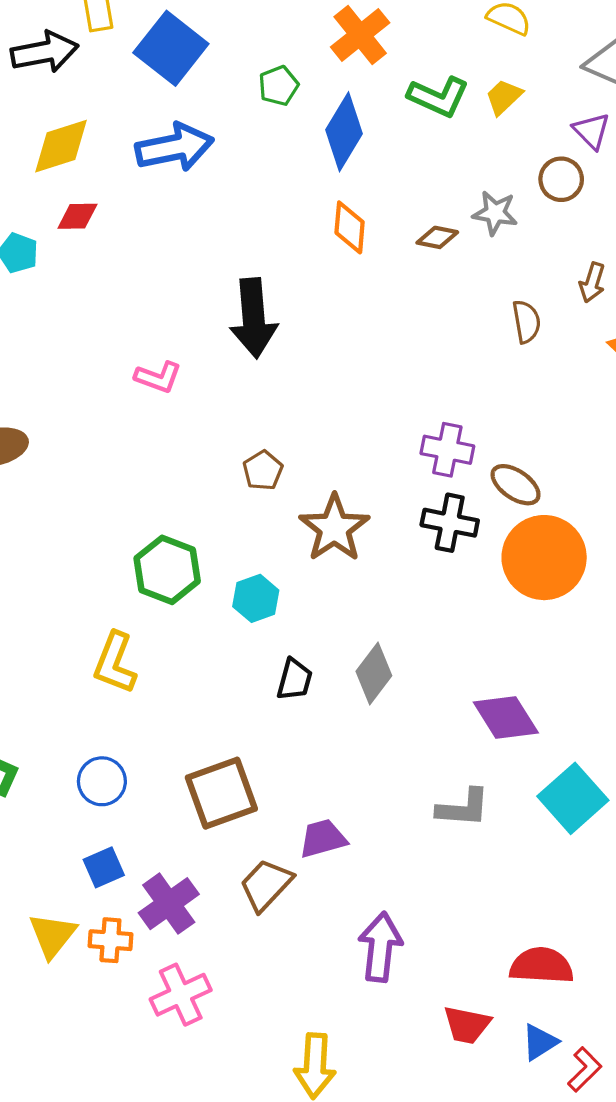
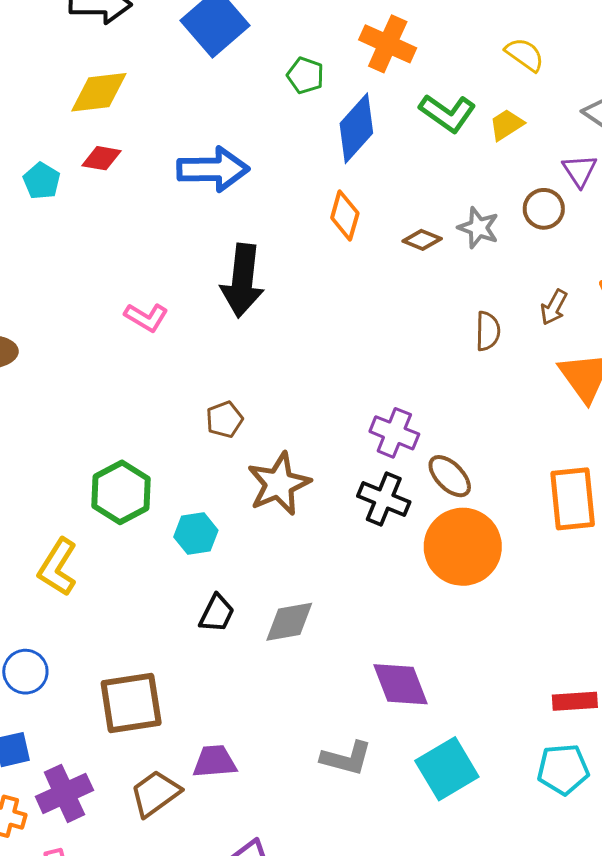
orange cross: (360, 35) -> (388, 44), turned -38
green pentagon: (279, 86) -> (305, 75), turned 30
blue arrow: (175, 147) -> (213, 169), moved
gray diamond: (374, 674) -> (289, 622), turned 32

